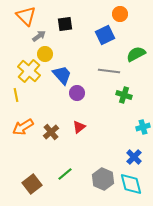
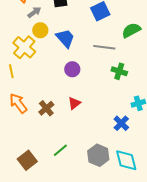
blue trapezoid: (62, 75) -> (65, 38), moved
orange arrow: (23, 127) -> (18, 103), turned 85
blue cross: (134, 157) -> (121, 123), moved

